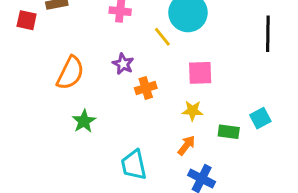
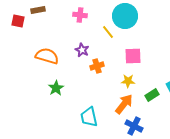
orange semicircle: (70, 73) -> (47, 56), turned -100
green rectangle: (229, 132) -> (152, 95), turned -40
orange arrow: (186, 145) -> (124, 104), size x1.5

